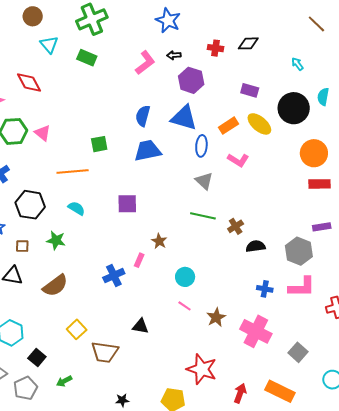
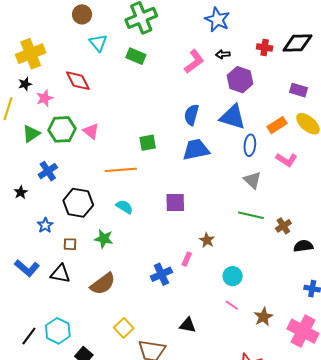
black diamond: (248, 43) -> (297, 43), size x1.4

